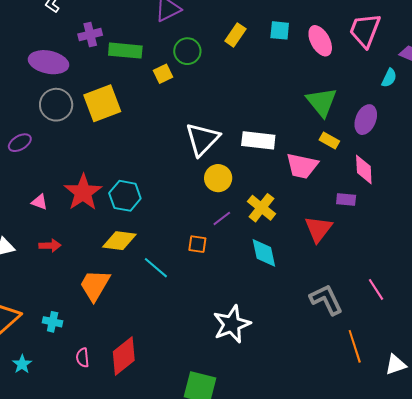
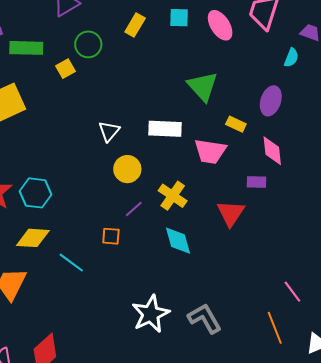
green triangle: (322, 102) -> (203, 86), moved
white triangle: (202, 139) -> (109, 131), size x0.6
pink line: (376, 289) -> (292, 292), moved
gray L-shape: (326, 300) -> (205, 318), moved

